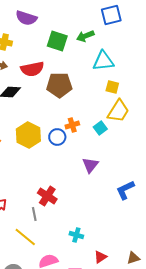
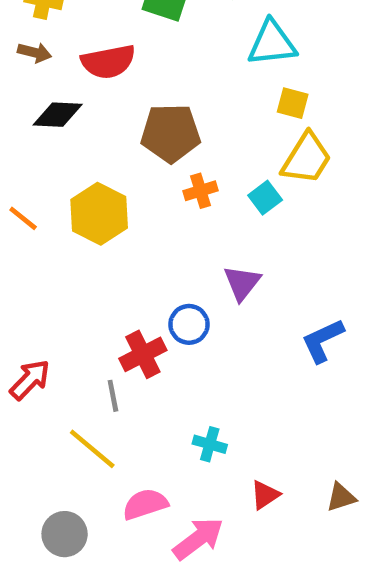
brown pentagon: (59, 85) -> (171, 133), moved
blue circle: (57, 137) -> (189, 324), moved
red cross: (47, 196) -> (143, 354), turned 30

